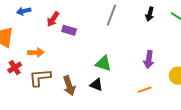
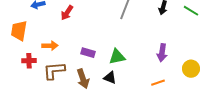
purple rectangle: (69, 30) -> (88, 53), moved
green triangle: (103, 63) -> (117, 57), turned -30
red cross: (15, 68) -> (29, 61), turned 32

